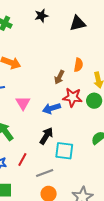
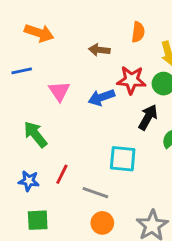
brown arrow: (59, 77) -> (99, 50), moved, turned 72
black arrow: (46, 136) -> (148, 117), moved
gray line: (45, 173) -> (95, 193), turned 42

